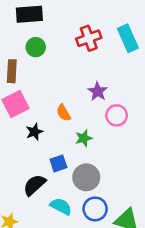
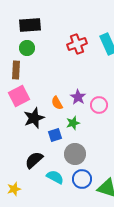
green circle: (36, 47) -> (27, 48), moved
purple star: (98, 91) -> (78, 97), moved
black star: (34, 132) -> (34, 118), size x1.5
blue square: (58, 163) -> (55, 135), moved

